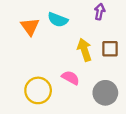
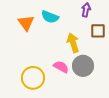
brown square: (110, 49) -> (98, 31), moved
gray circle: (105, 93) -> (83, 66), moved

